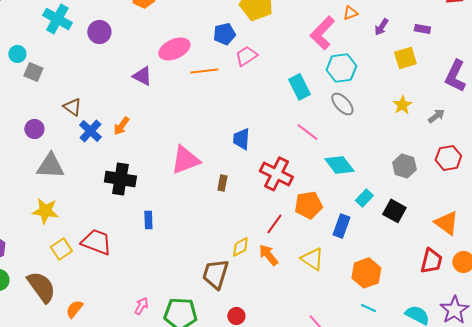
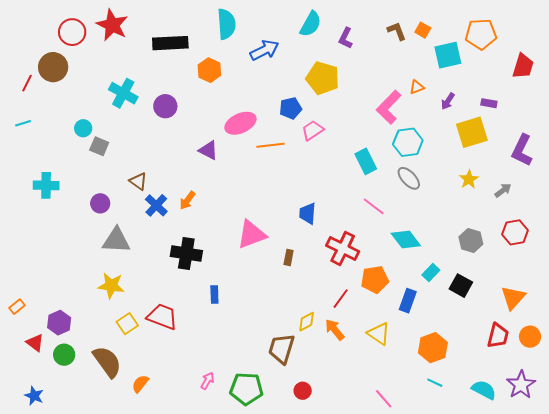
yellow square: (405, 58) -> (472, 132), size x1.4
orange triangle: (446, 223) -> (513, 298), turned 36

